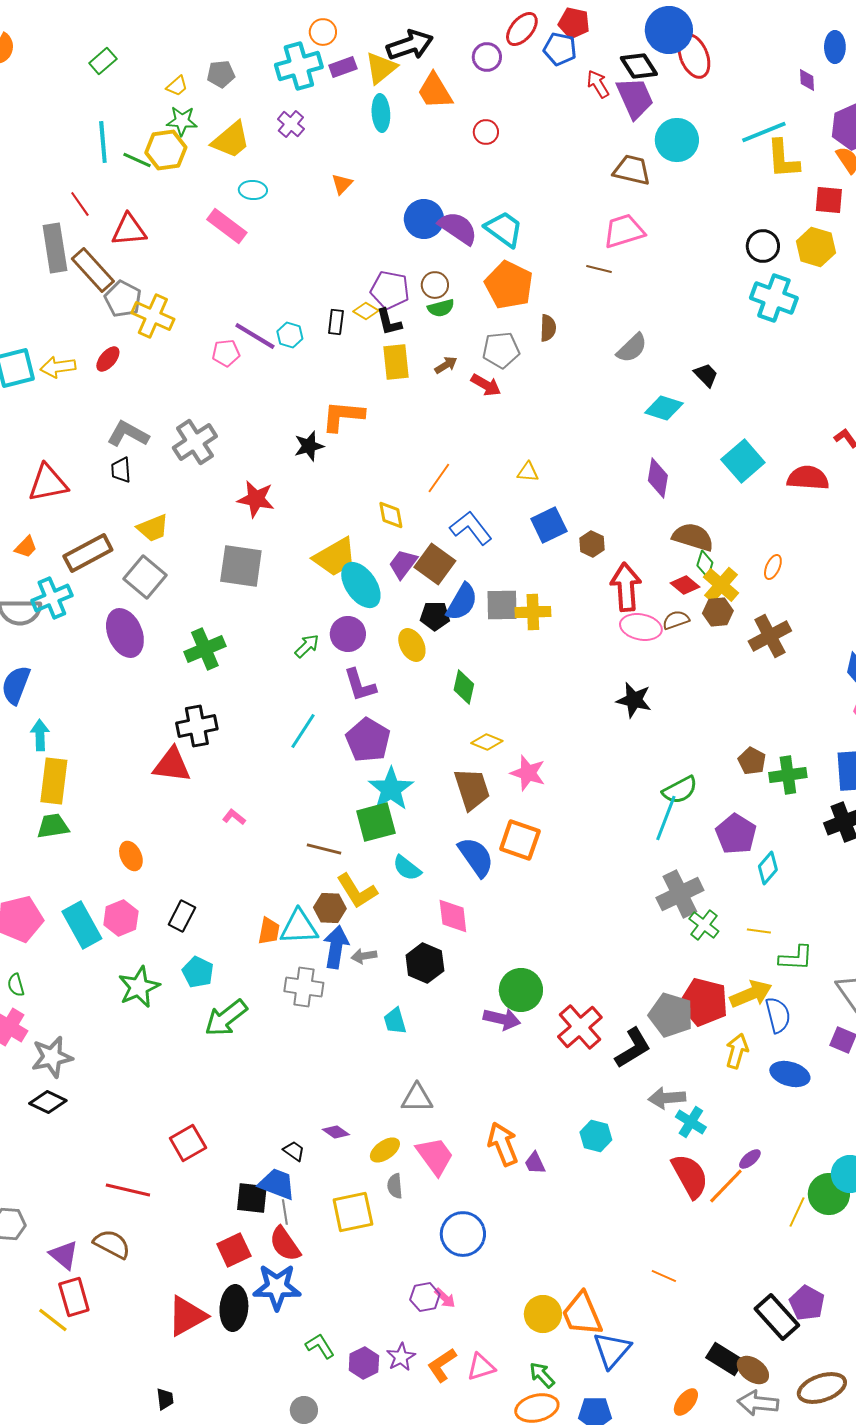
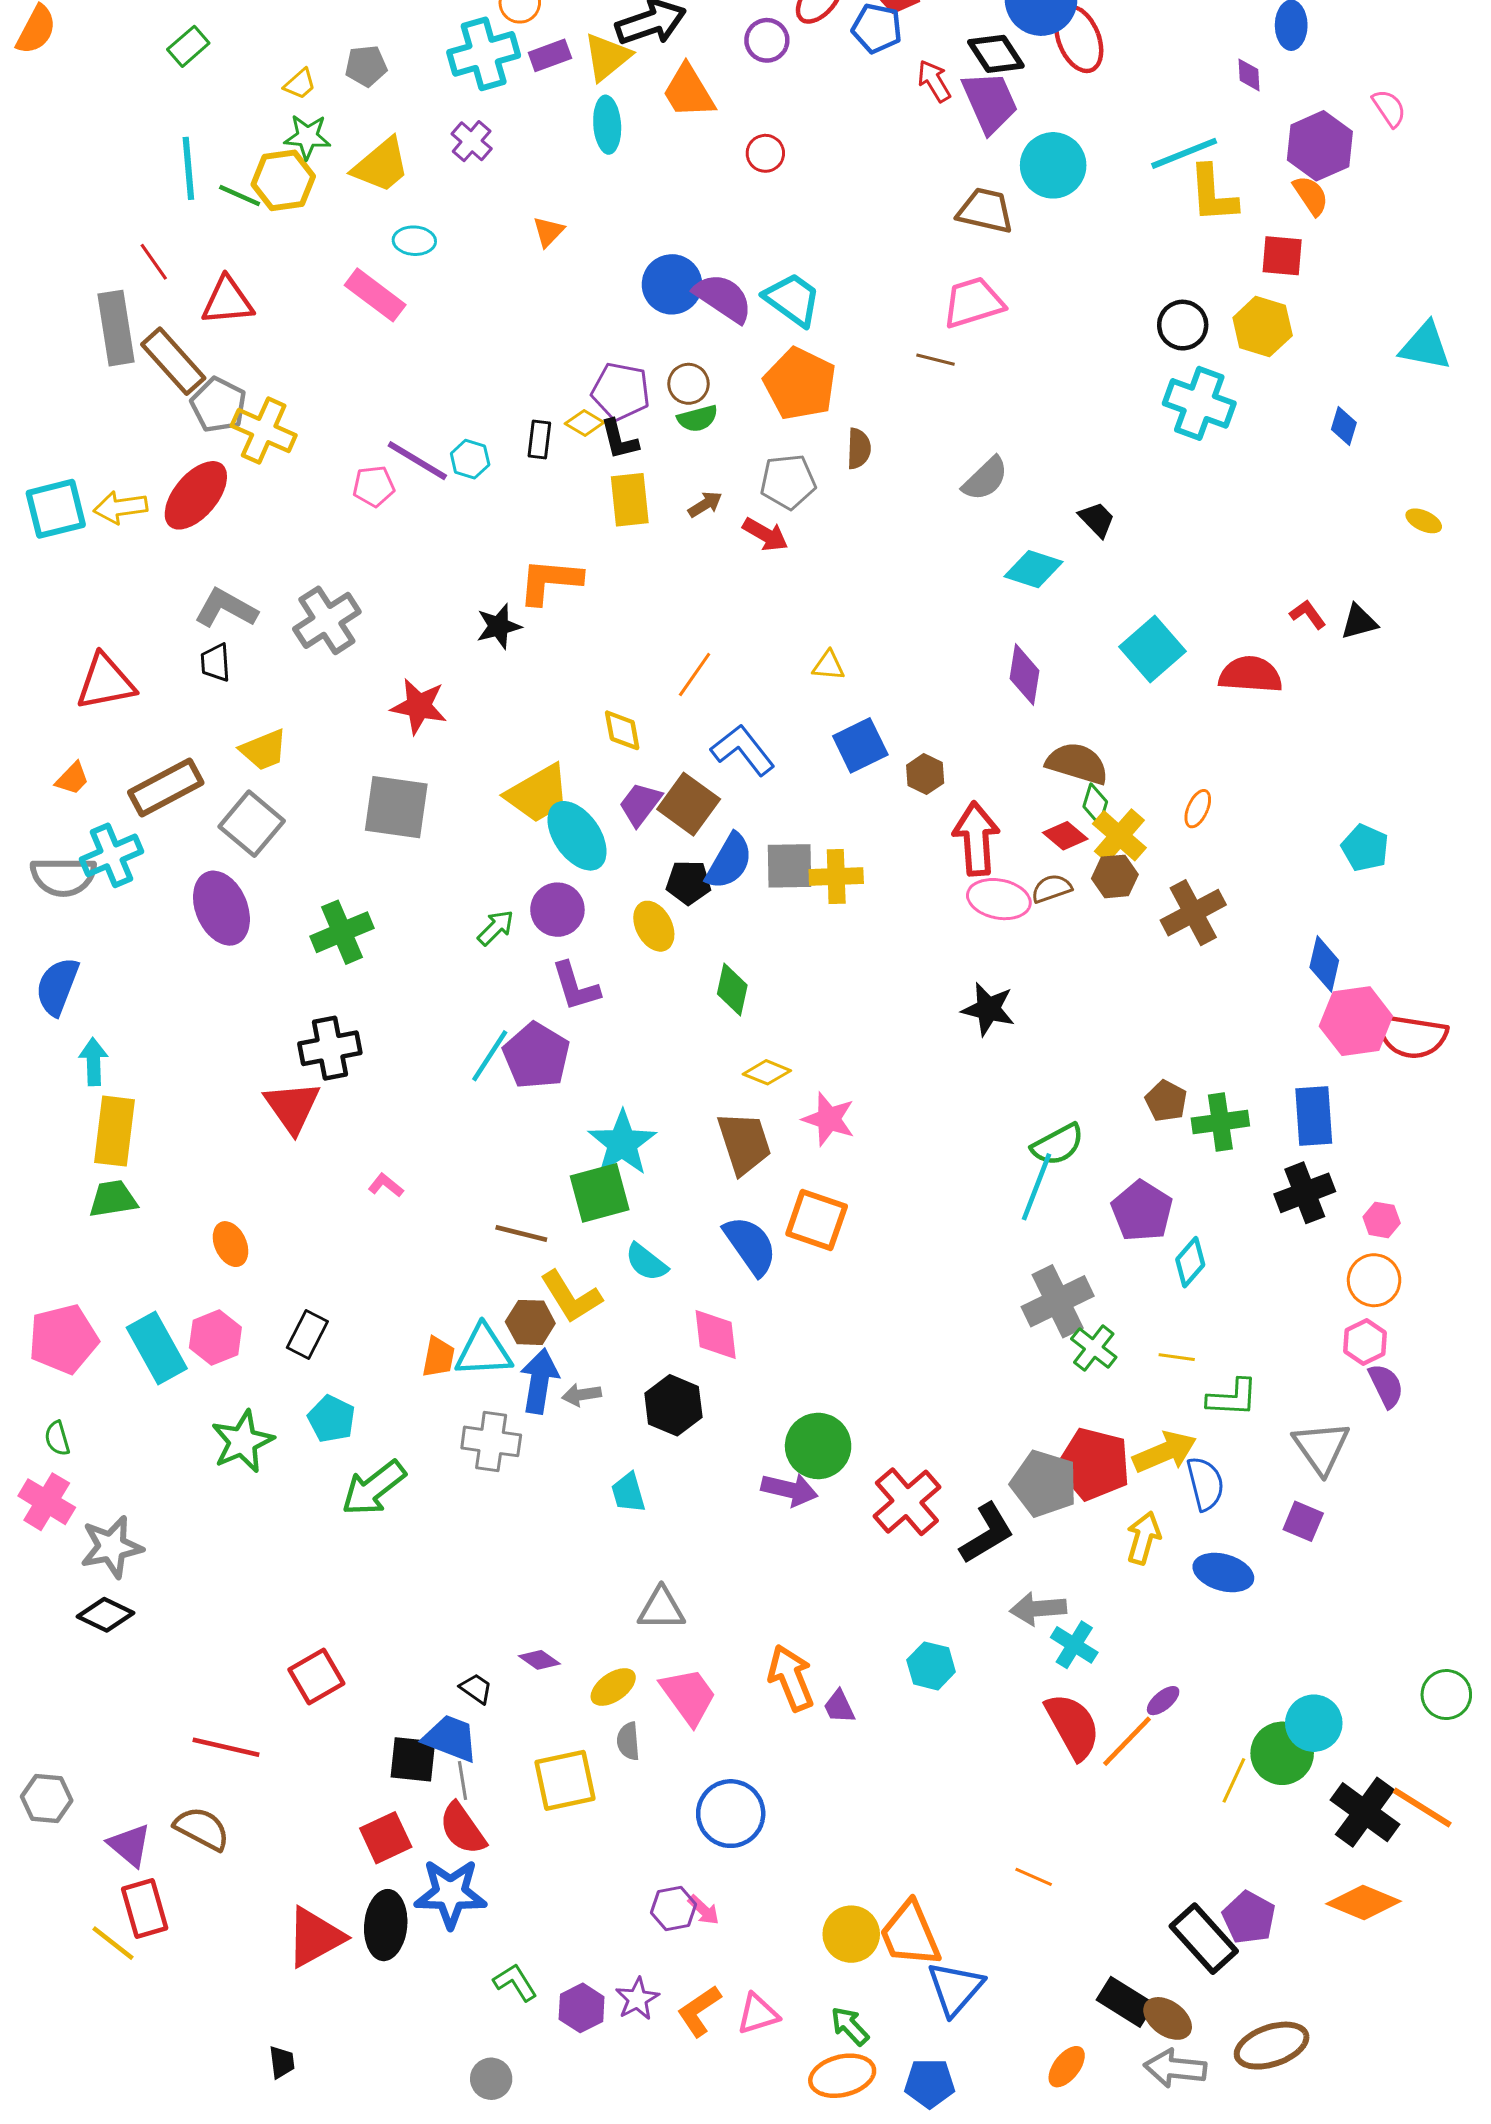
red ellipse: (108, 359) -> (196, 495), size x1.8
purple pentagon: (368, 740) -> (536, 1056), moved
red triangle: (172, 765) -> (292, 1107), turned 48

